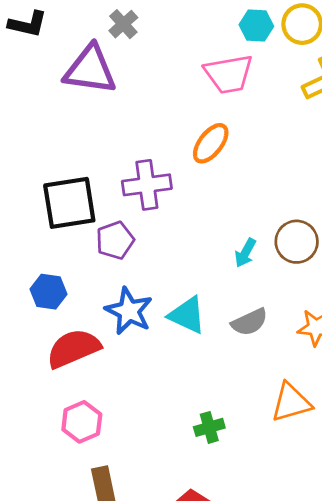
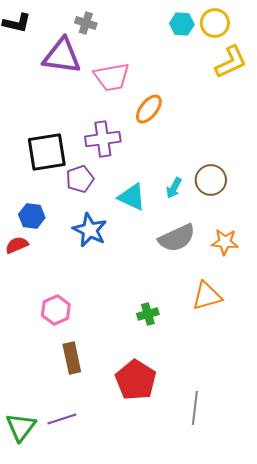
gray cross: (123, 24) -> (86, 23), turned -30
pink trapezoid: (229, 74) -> (112, 77), moved
cyan triangle: (187, 315) -> (132, 197), moved
gray semicircle: (249, 322) -> (177, 238), size x1.4
red semicircle: (73, 348) -> (17, 245), moved, size x0.6

